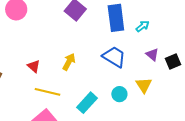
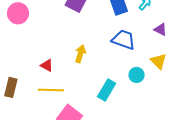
yellow line: (47, 92) -> (51, 90), moved

